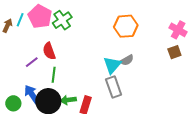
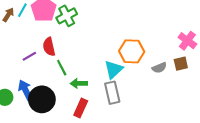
orange hexagon: (126, 26) -> (132, 51), moved
gray semicircle: (127, 60) -> (159, 68), moved
green line: (54, 75) -> (62, 68), moved, turned -42
green arrow: (68, 100) -> (79, 83), moved

